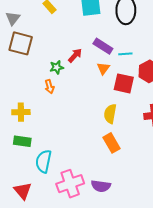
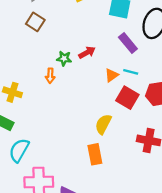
brown square: (21, 43) -> (35, 22), size x0.7
purple rectangle: (103, 46) -> (128, 43), moved
cyan line: (125, 54) -> (131, 72), moved

